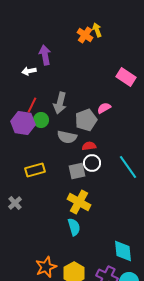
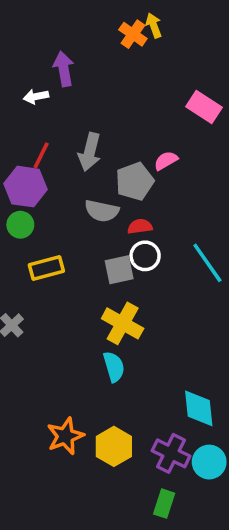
green circle: (41, 120) -> (20, 225), moved

